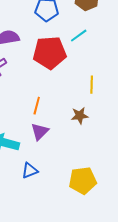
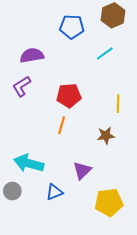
red pentagon: (50, 53) -> (69, 96), moved, size x0.7
purple triangle: (40, 132) -> (82, 170), moved

